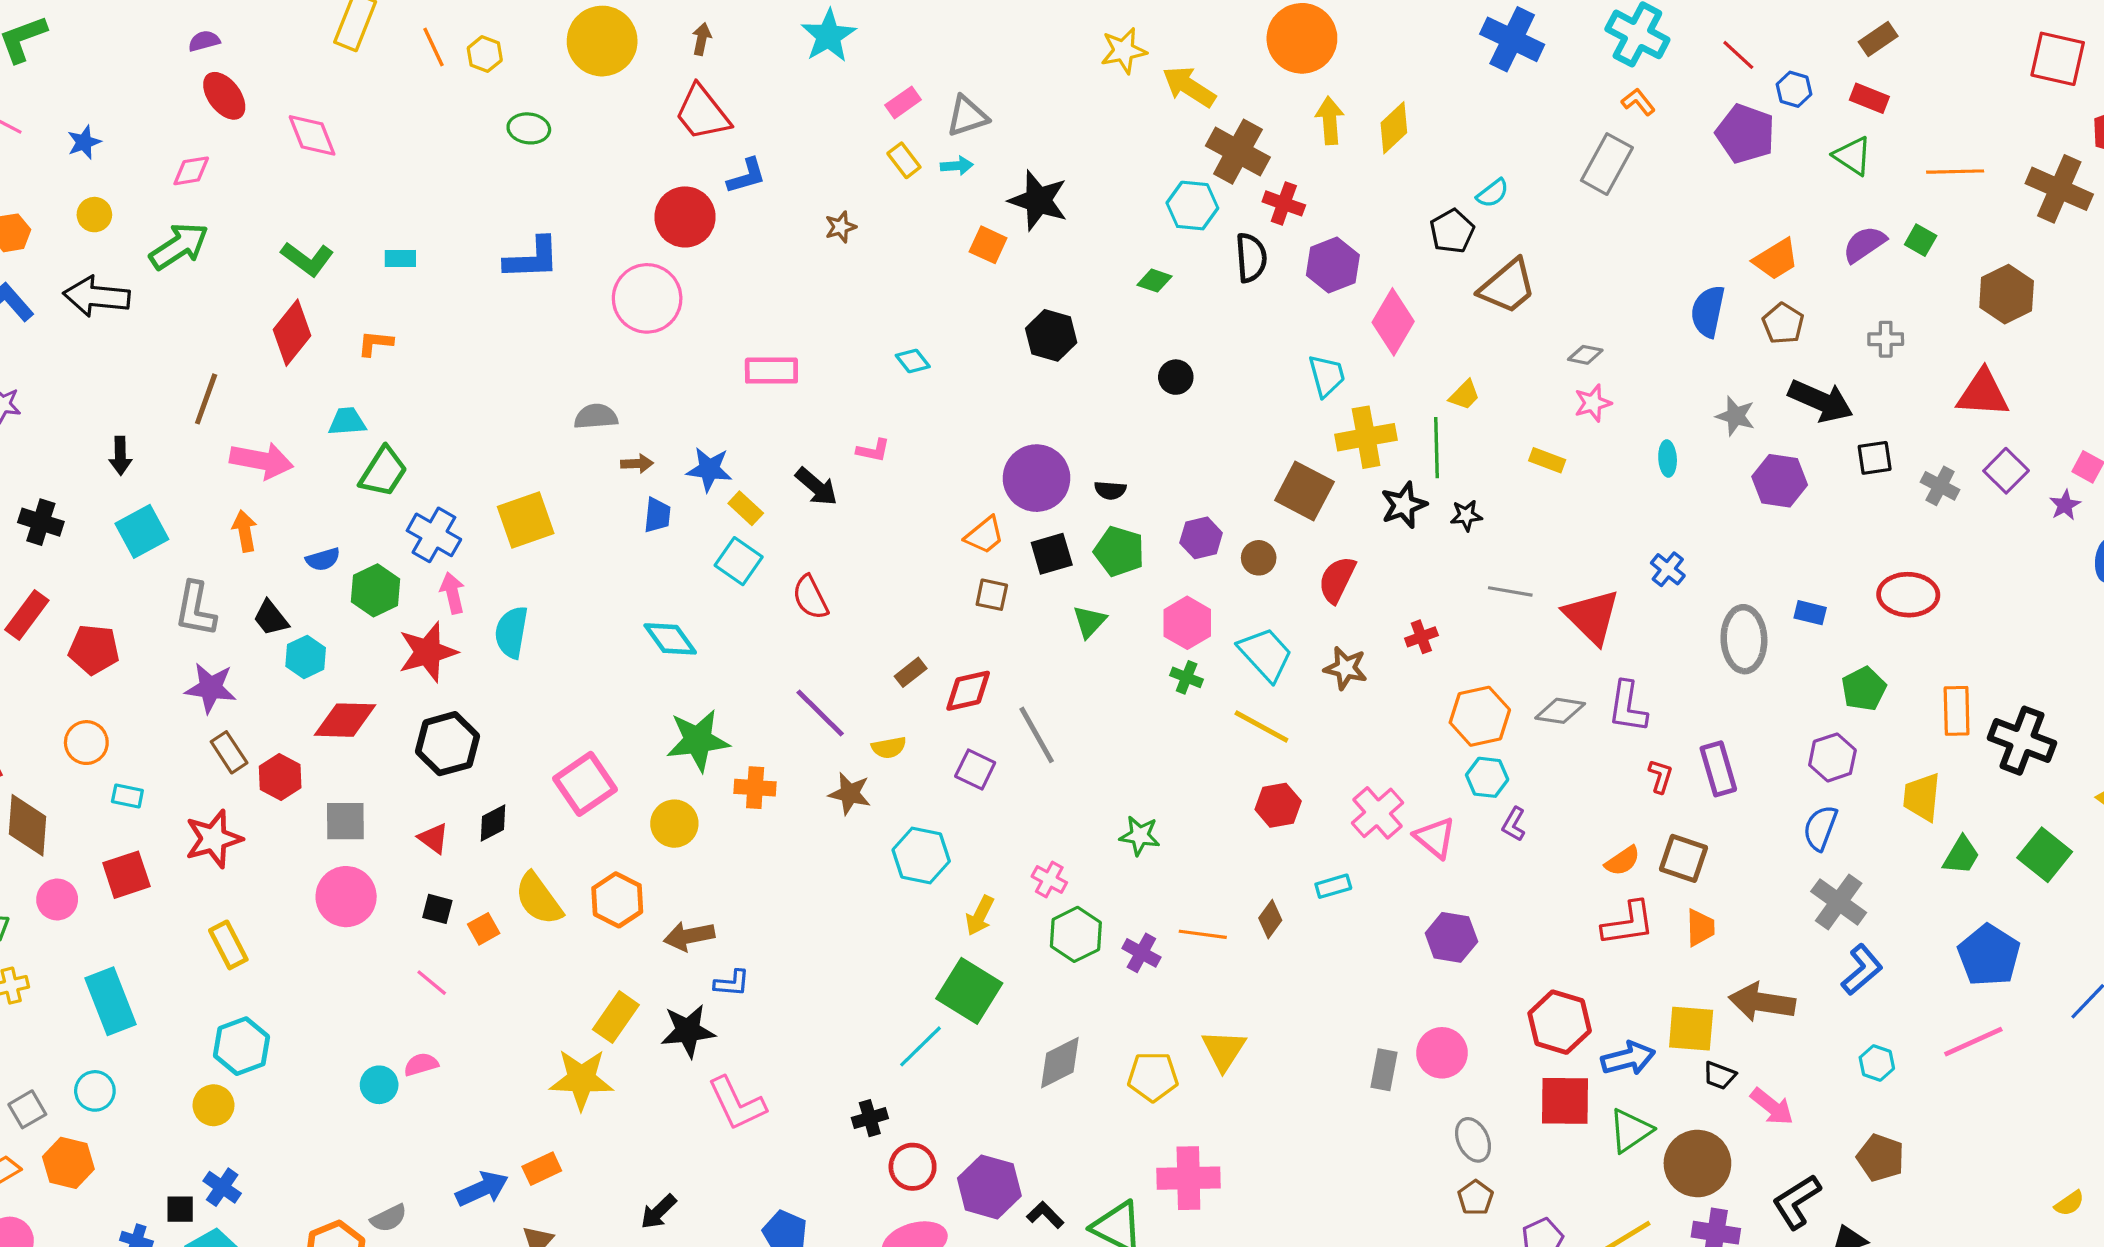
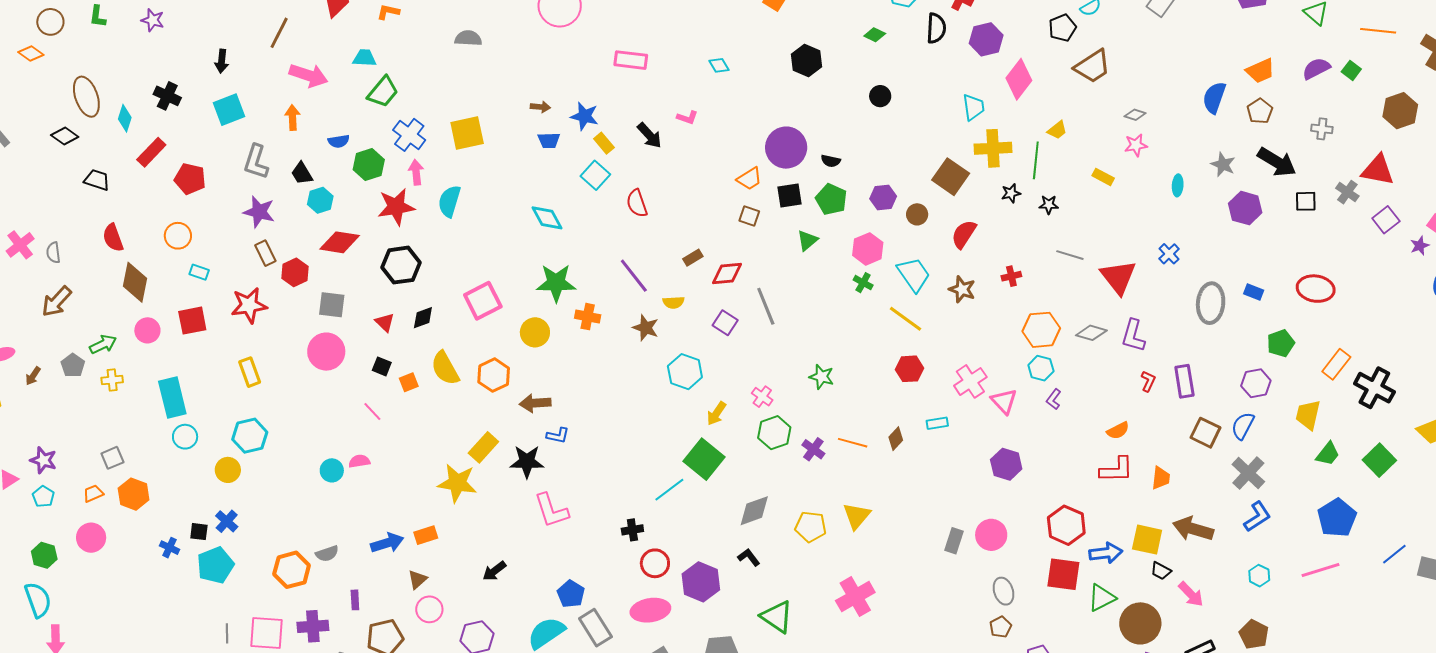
gray semicircle: (596, 417) -> (468, 38), moved
gray cross: (1940, 486) -> (1347, 192), moved
black star: (1404, 505) -> (1011, 193), size x0.7
blue trapezoid: (657, 515) -> (549, 140), turned 75
orange rectangle: (1957, 711) -> (1336, 364), turned 32
brown square: (1684, 858) -> (1206, 433), moved
cyan circle: (95, 1091) -> (185, 437), moved
pink cross: (1188, 1178) -> (855, 597), moved, turned -36
black L-shape: (1045, 1215) -> (749, 557), moved

